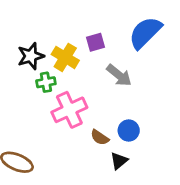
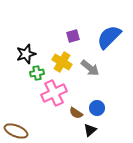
purple square: (96, 42) -> (73, 36), moved
yellow cross: (65, 57) -> (62, 62), moved

